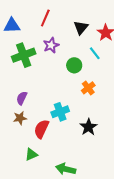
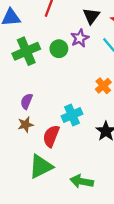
purple star: (51, 45) -> (80, 38), moved
green circle: (74, 65) -> (59, 49), moved
green triangle: (31, 155) -> (41, 166), size x1.6

